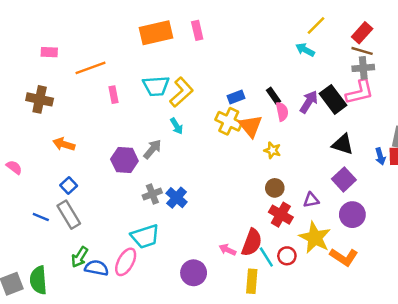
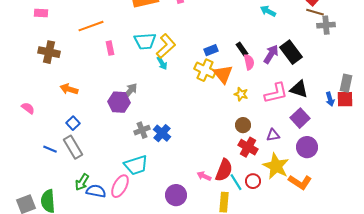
pink rectangle: (49, 52) -> (41, 13), moved
gray cross: (363, 68) -> (326, 25), moved
pink L-shape: (360, 92) -> (276, 93), moved
cyan arrow: (177, 126) -> (162, 63), moved
gray arrow: (152, 149) -> (130, 91), moved

